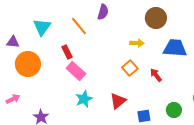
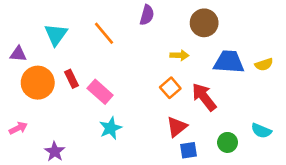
purple semicircle: (103, 12) -> (147, 15), moved
red rectangle: (67, 52) -> (72, 79), moved
red arrow: (156, 75) -> (204, 97), size x1.6
red triangle: (118, 101) -> (177, 127), moved

